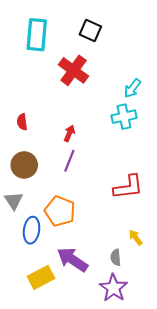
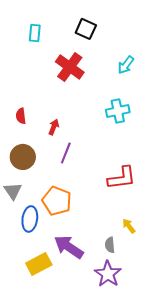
cyan rectangle: (37, 35) -> (35, 33), size x0.6
cyan arrow: (132, 88) -> (126, 65), moved
red arrow: (69, 133) -> (54, 127), moved

